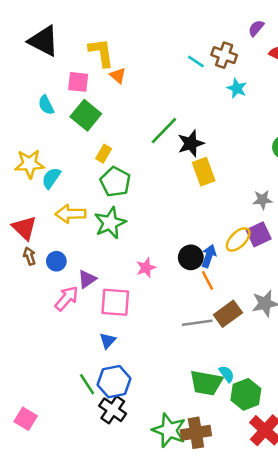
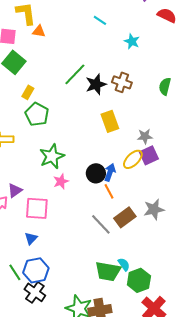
brown cross: (224, 55) -> (122, 82), moved
orange triangle: (118, 76) -> (39, 31), turned -32
yellow rectangle: (204, 172) -> (110, 121), moved
gray star: (263, 200) -> (145, 136), moved
green star: (110, 223) -> (52, 156), moved
gray line: (197, 323) -> (101, 224), turned 55

